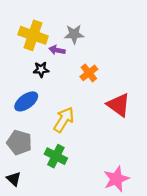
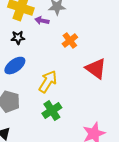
black star: (41, 70) -> (18, 38), moved
green cross: (56, 156) -> (52, 111), moved, turned 30

